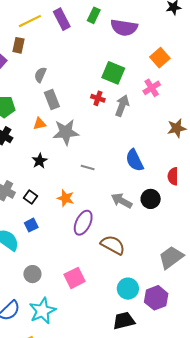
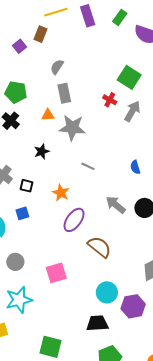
blue semicircle: (135, 160) -> (135, 167), size x0.6
black square: (30, 197) -> (26, 186), turned -32

